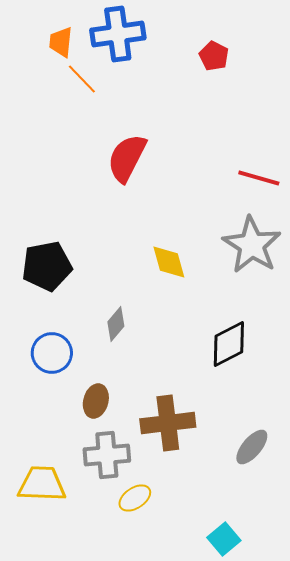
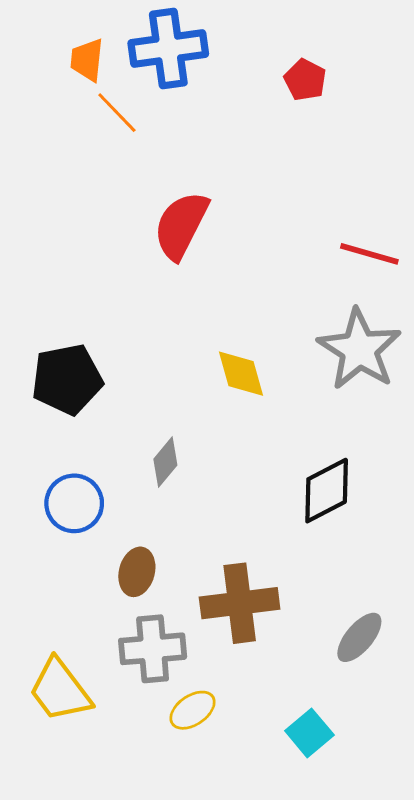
yellow trapezoid: (42, 484) -> (60, 690), turned -129
cyan square: (224, 539) -> (309, 733), moved

